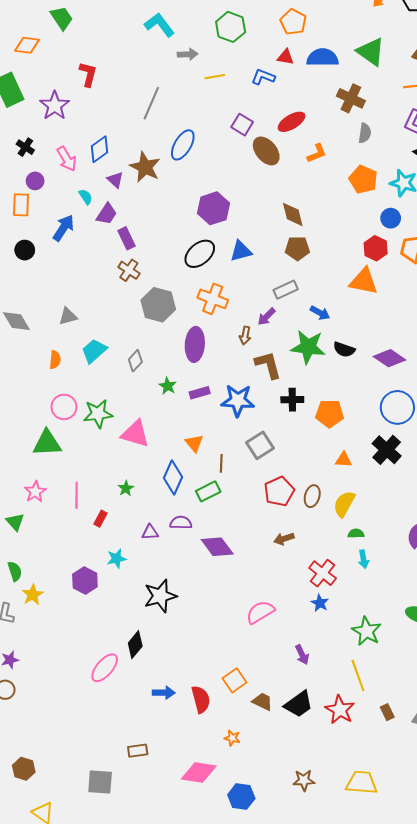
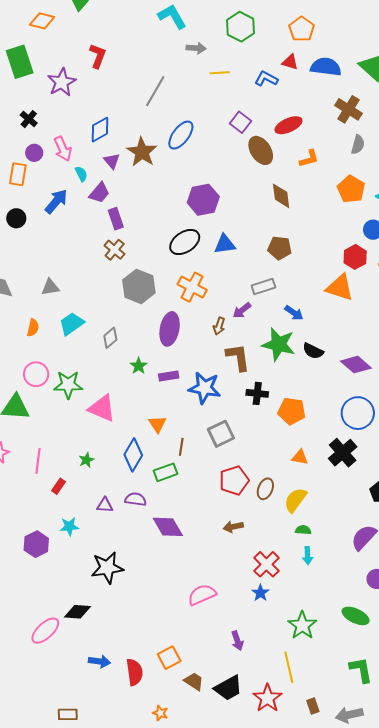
pink arrow: (67, 159) -> (63, 149), moved
brown diamond: (293, 214) -> (281, 196), moved
black diamond: (135, 645) -> (77, 612), turned 48

